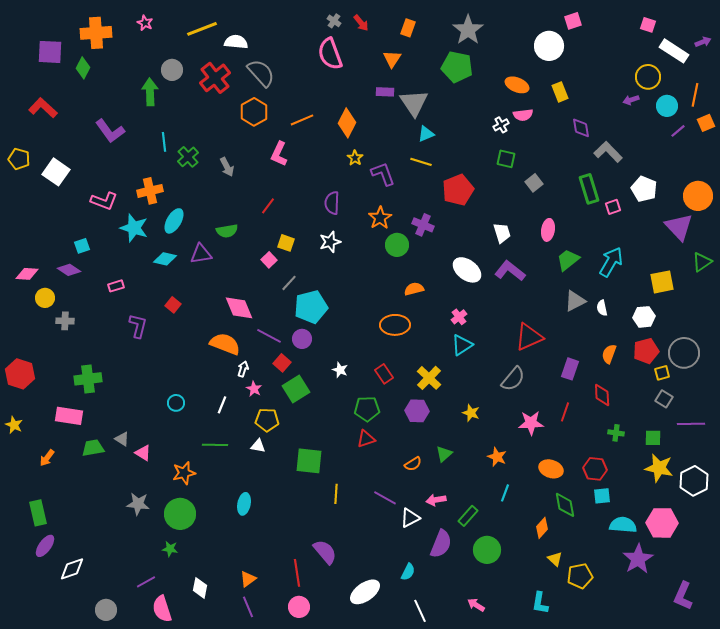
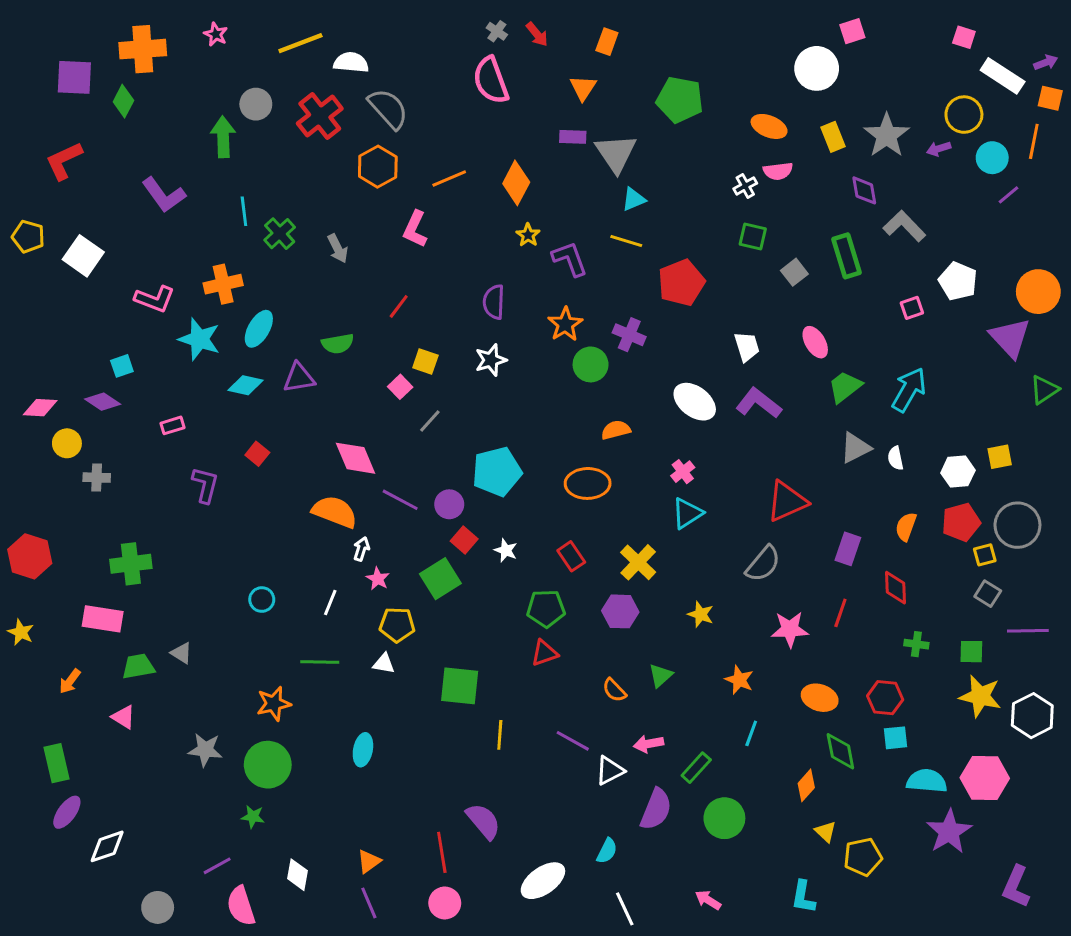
gray star: (468, 30) -> (887, 135), moved
red L-shape: (43, 108) -> (64, 161), turned -68
orange square: (706, 123) -> (1050, 98), moved, turned 36
green rectangle: (589, 189) -> (846, 256), moved
pink ellipse: (548, 230) -> (815, 342), turned -40
yellow square: (662, 282) -> (1000, 457), moved, size x0.7
cyan pentagon: (311, 307) -> (497, 472), moved
red square: (282, 363) -> (464, 540), moved
pink triangle: (143, 453) -> (123, 717), moved
orange semicircle: (413, 464) -> (614, 690), turned 78

